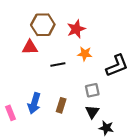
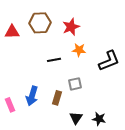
red triangle: (30, 47) -> (12, 32), moved
gray square: (92, 90) -> (75, 84), moved
black triangle: (92, 112) -> (76, 118), moved

